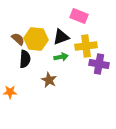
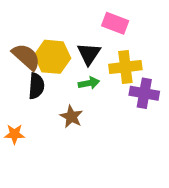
black triangle: (61, 37) -> (89, 54), turned -36
brown semicircle: (18, 39) -> (26, 57), size x1.5

